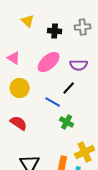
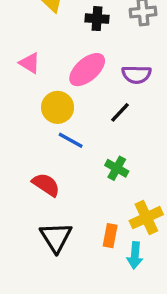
yellow circle: (20, 88) -> (58, 107), moved
blue line: (53, 102) -> (71, 140), moved
red semicircle: (19, 123) -> (46, 185), moved

